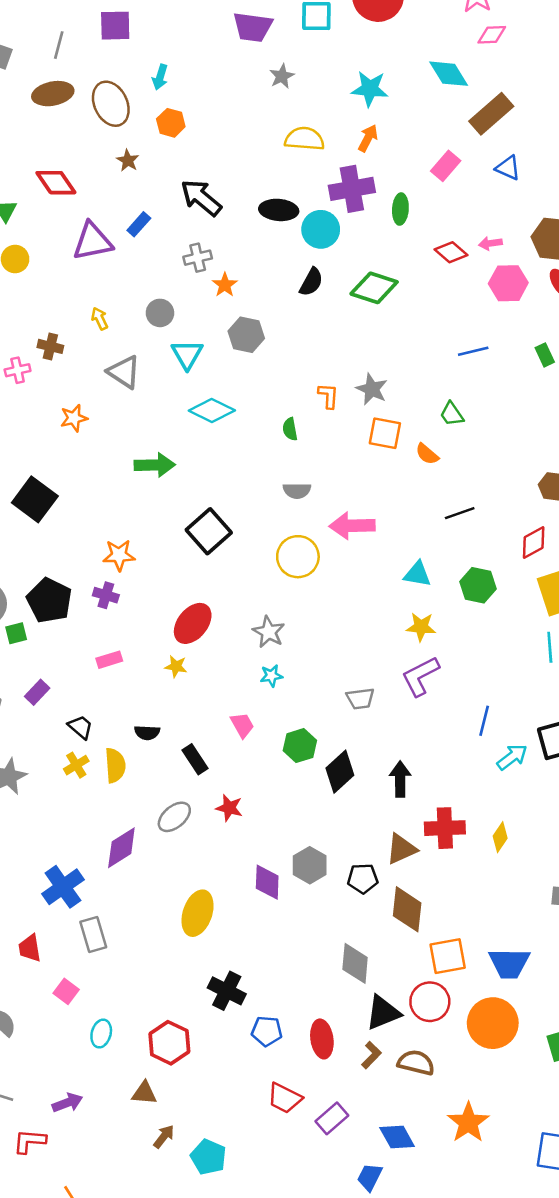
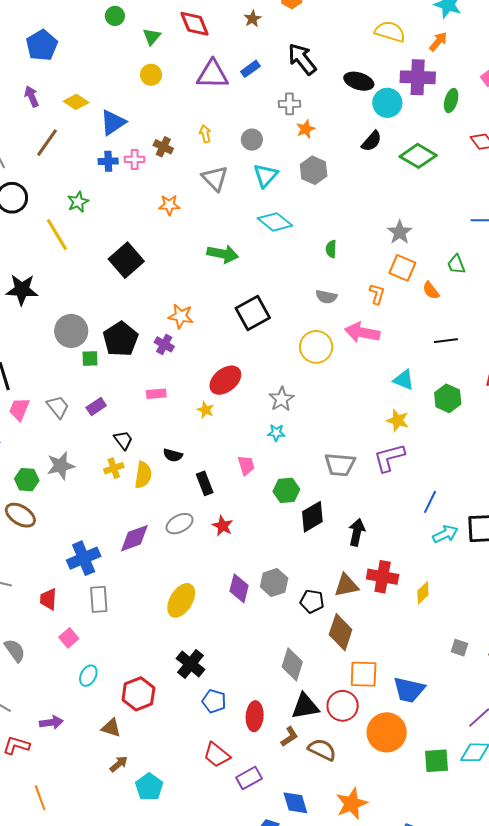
orange L-shape: (328, 396) -> (377, 294), moved
gray trapezoid: (360, 699) -> (340, 465), size x1.4

